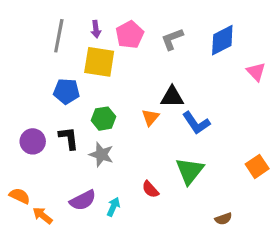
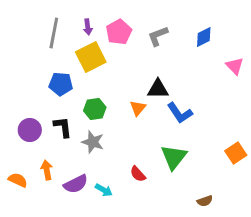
blue diamond: (222, 40) -> (204, 37), size x0.7
yellow square: (99, 62) -> (91, 57), turned -36
cyan arrow: (113, 207) -> (104, 190), turned 96
orange arrow: (42, 216) -> (47, 170), moved, turned 42

